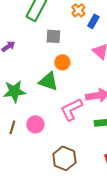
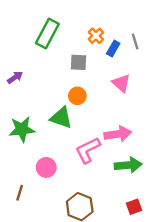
gray square: (53, 36) -> (79, 62), moved
brown line: (12, 127) -> (20, 193), moved

